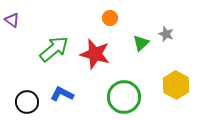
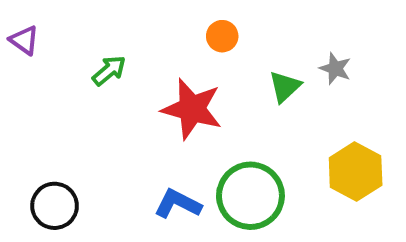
green arrow: (54, 49) -> (109, 70), moved, size x0.6
blue L-shape: (62, 94) -> (178, 204), moved

